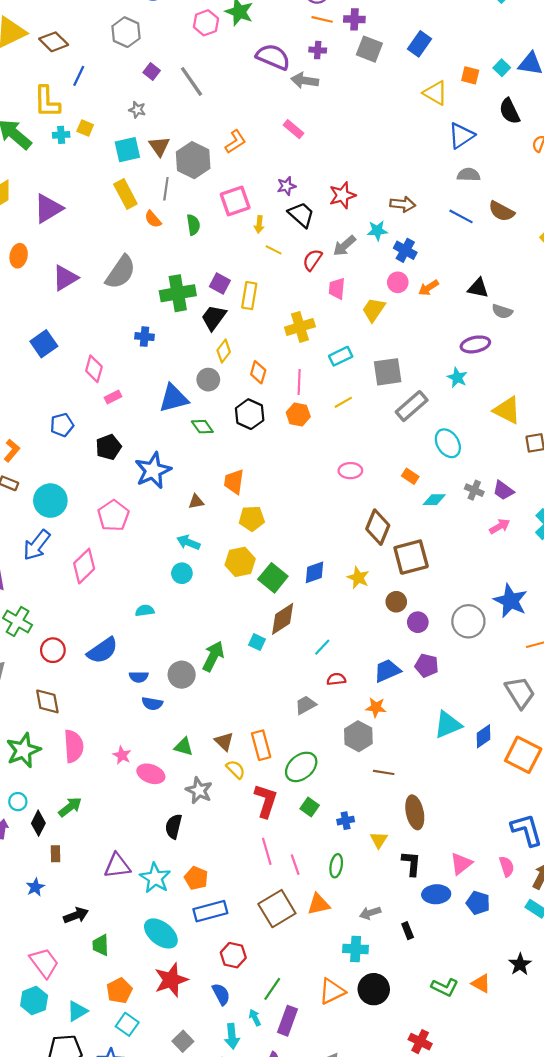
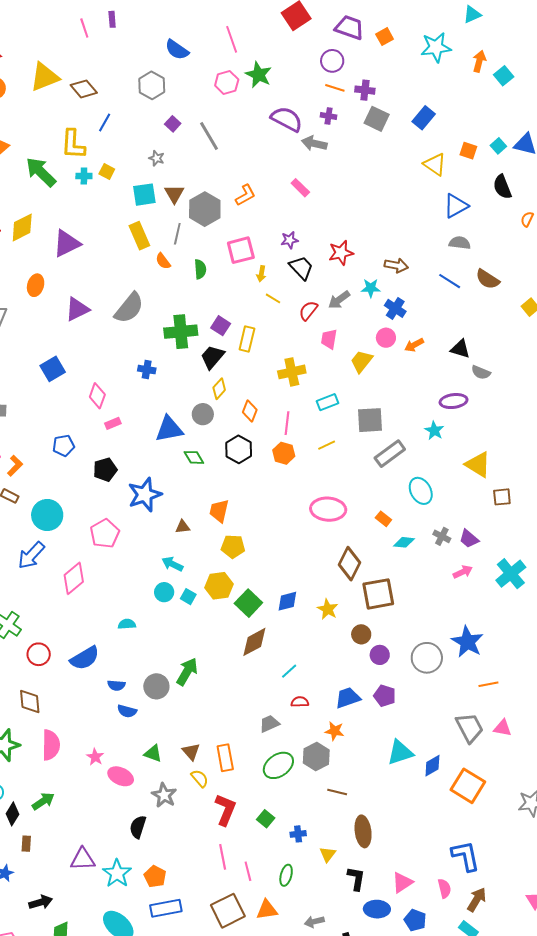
pink ellipse: (350, 471) -> (328, 509), size x1.6
cyan square: (257, 642) -> (188, 597), moved
green ellipse: (301, 767) -> (278, 765), moved

